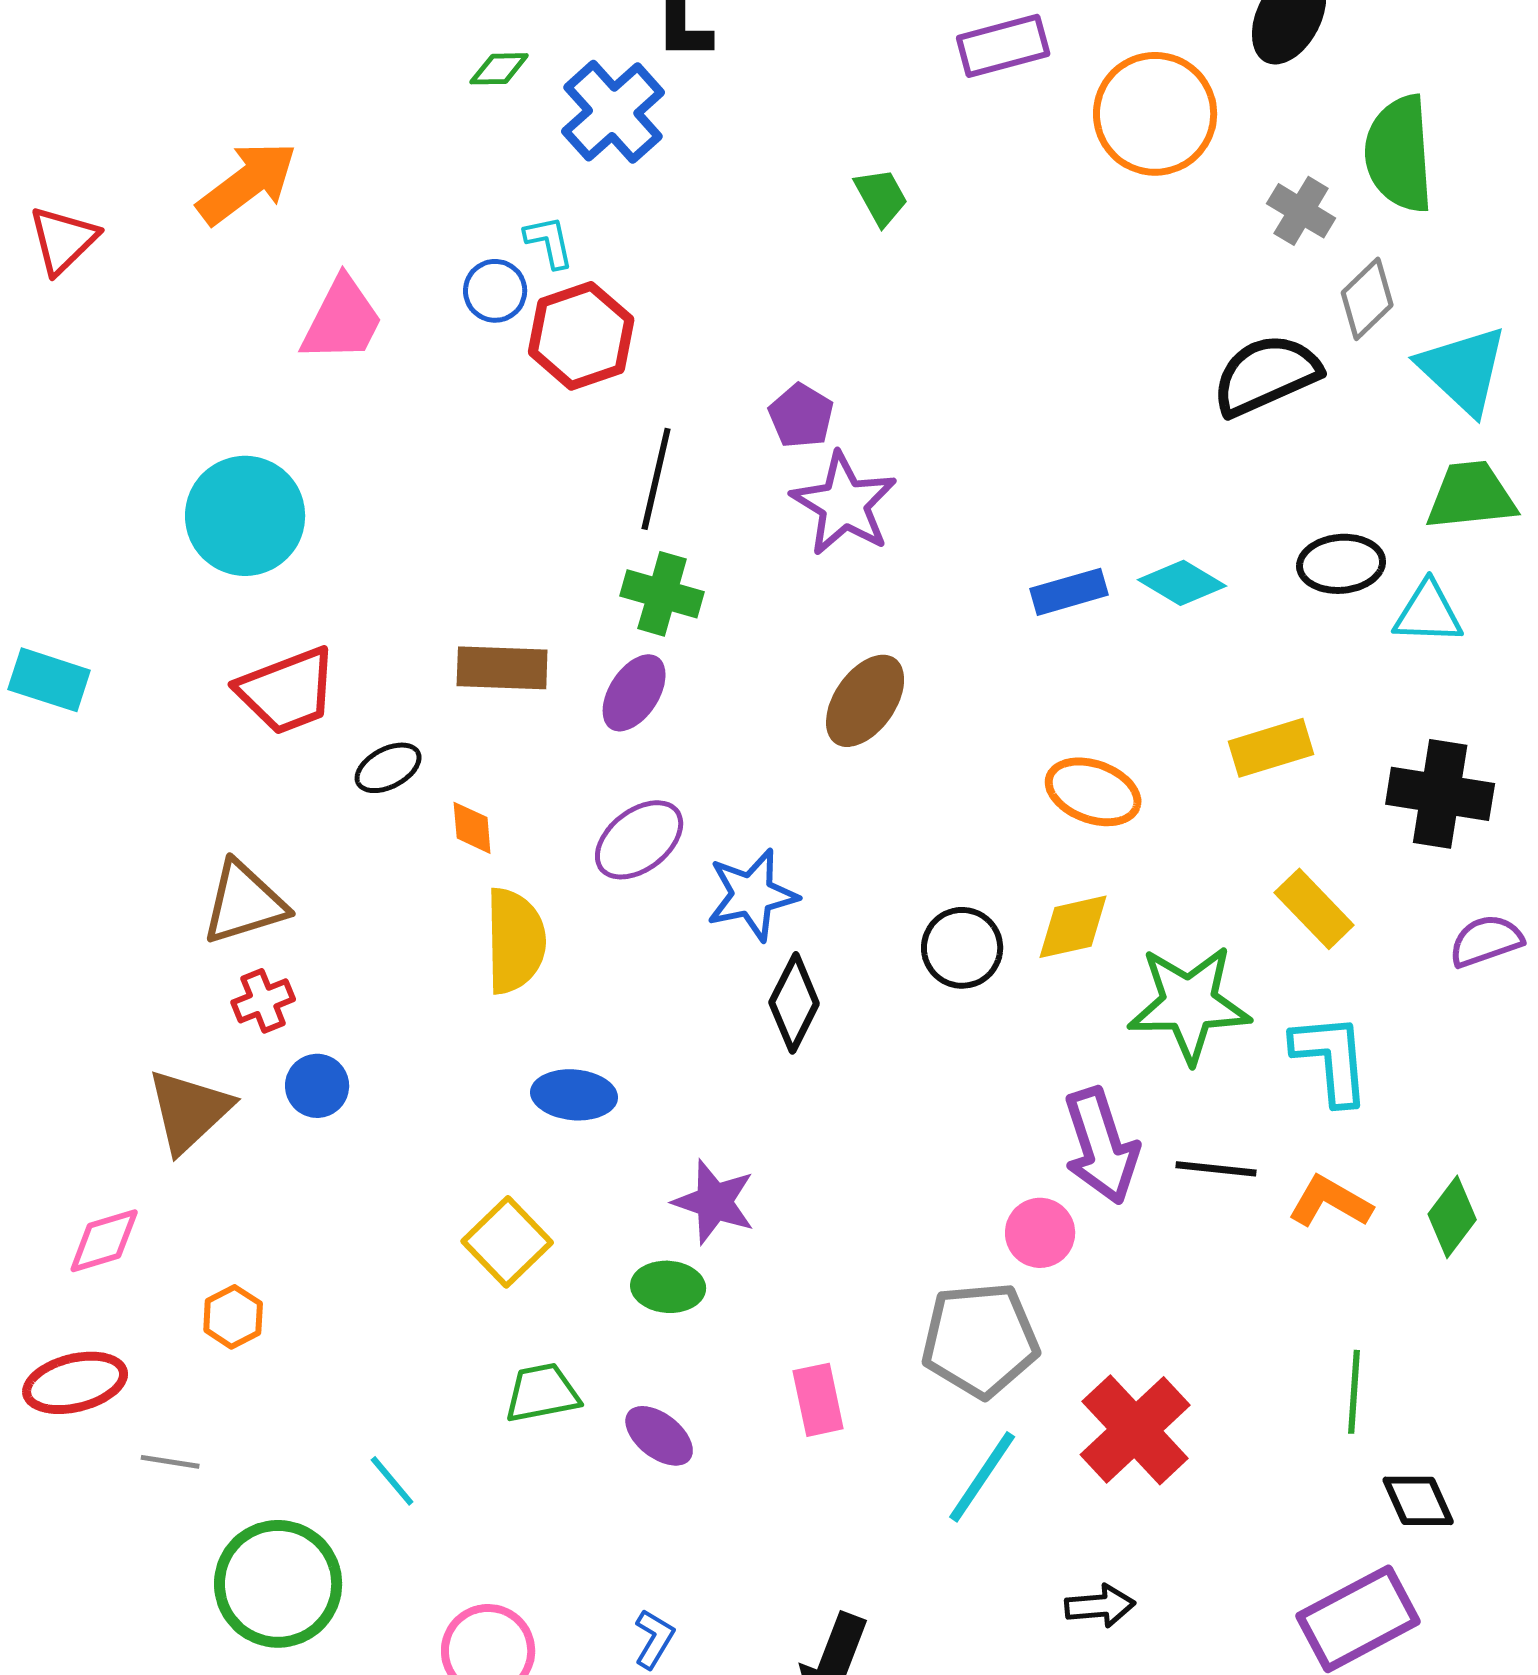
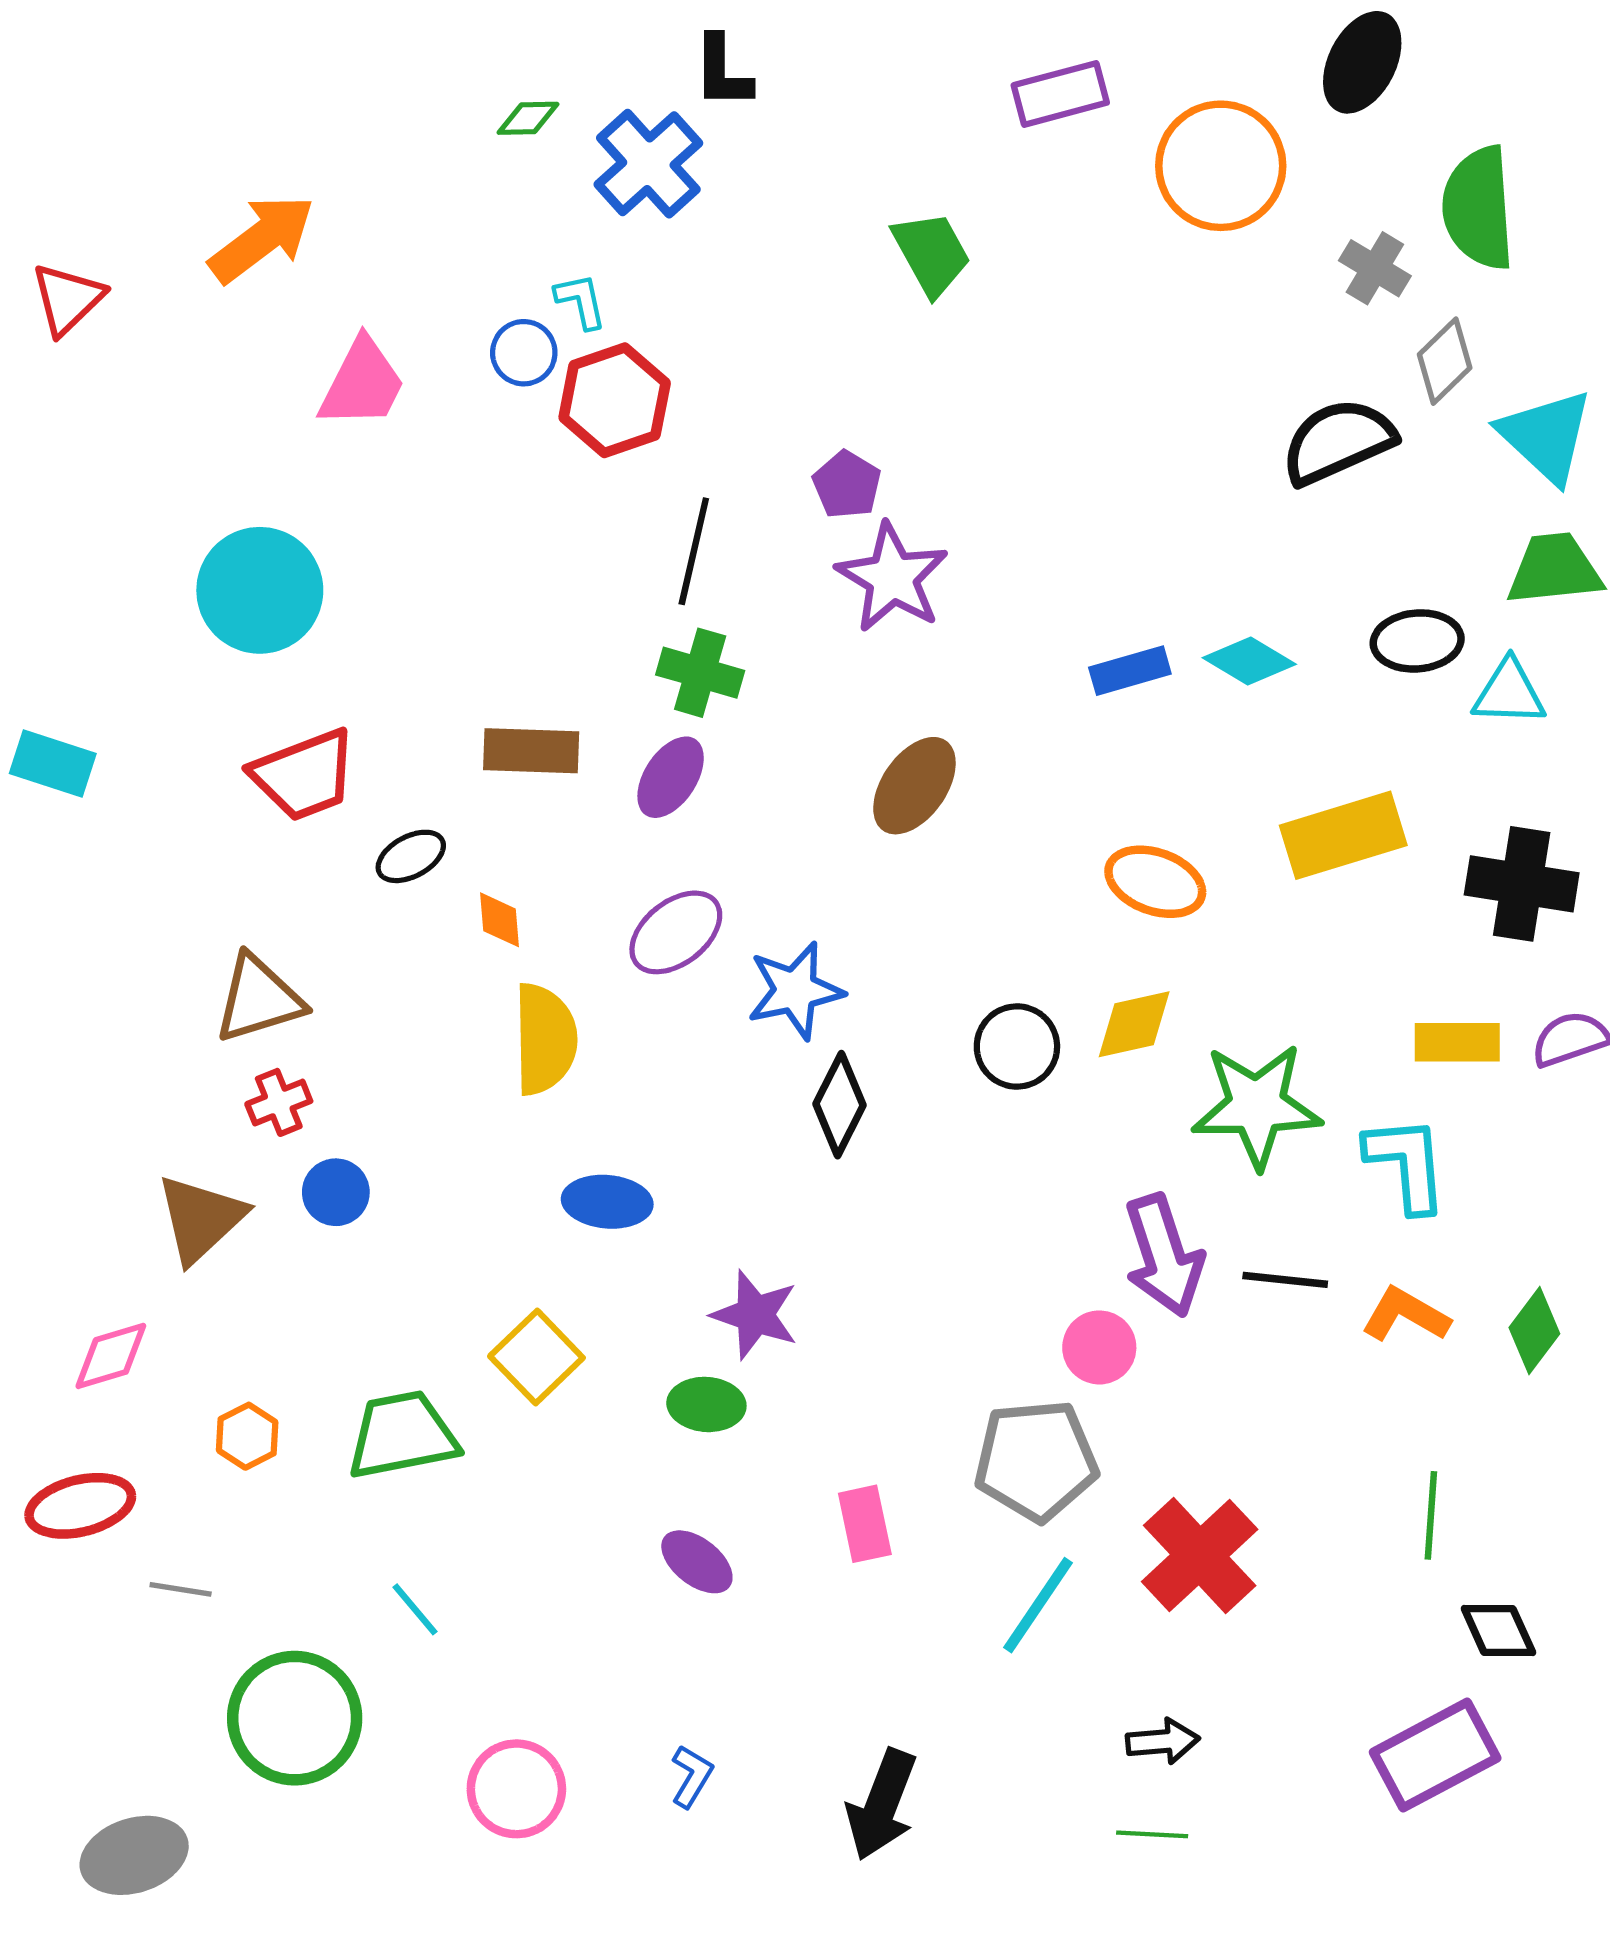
green trapezoid: (881, 197) -> (931, 253), size x1.4
yellow rectangle: (1271, 748) -> (1343, 835), size x1.4
yellow rectangle: (1314, 909) -> (1457, 1042), moved, turned -46
green trapezoid: (542, 1393) -> (402, 1435), moved, size x1.4

